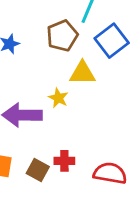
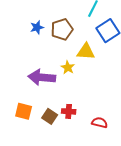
brown pentagon: (62, 36) -> (62, 29), moved
red semicircle: (110, 173) -> (100, 123), size x0.7

